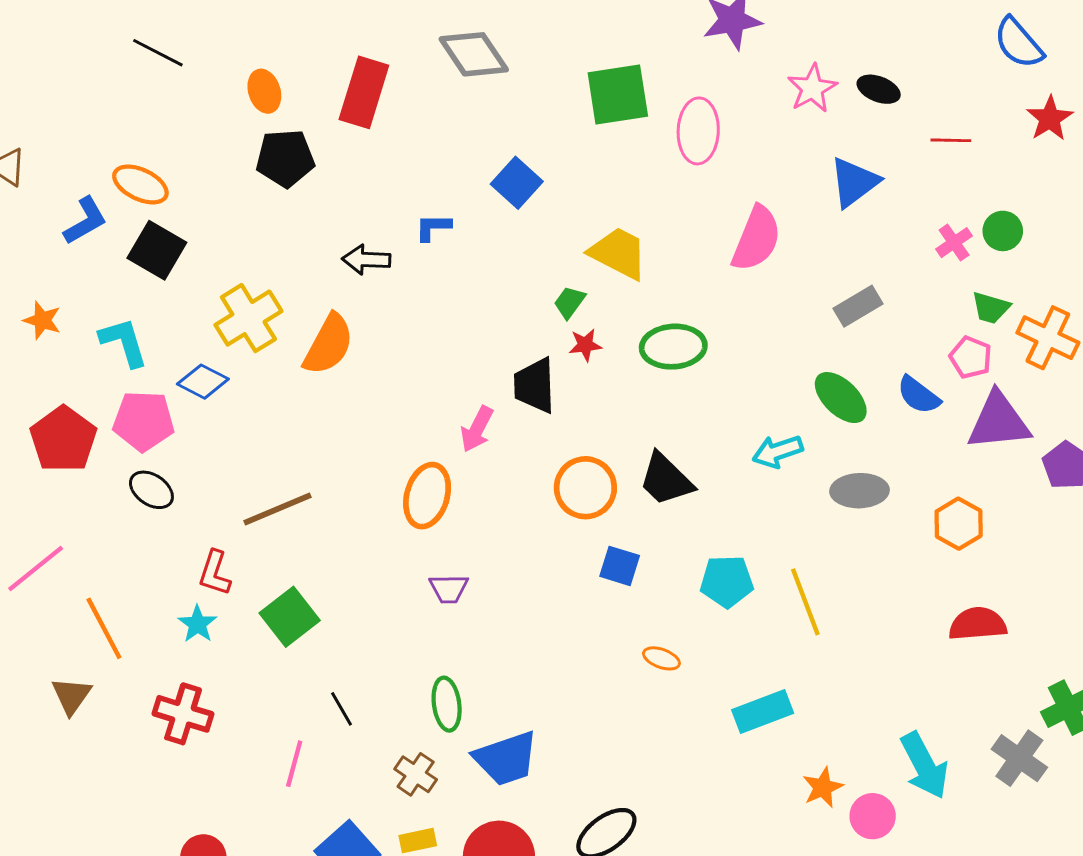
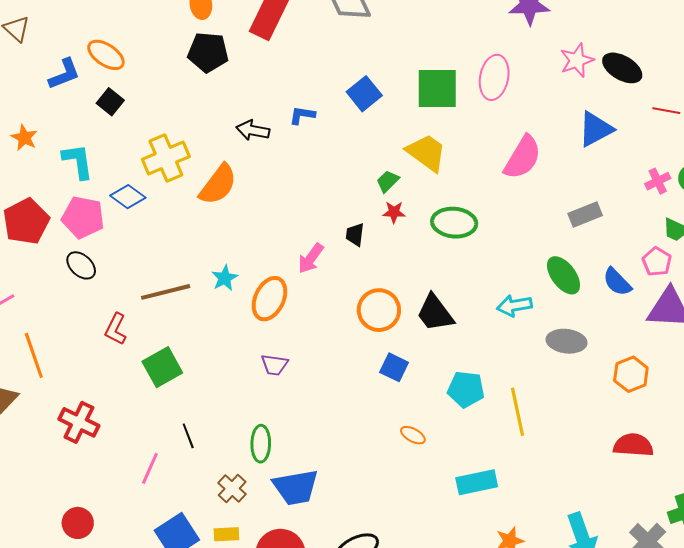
black ellipse: (879, 89) -> (622, 68), size x1.4
green square: (618, 95) -> (437, 89), moved
black square: (157, 250) -> (110, 102), size x0.7
black trapezoid: (535, 386) -> (355, 235), size x0.6
cyan star: (197, 624) -> (225, 278), moved

